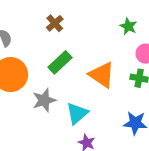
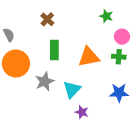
green rectangle: (60, 62) -> (54, 50), turned -42
orange triangle: (102, 75) -> (89, 57), turned -40

